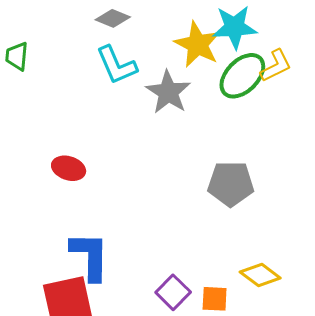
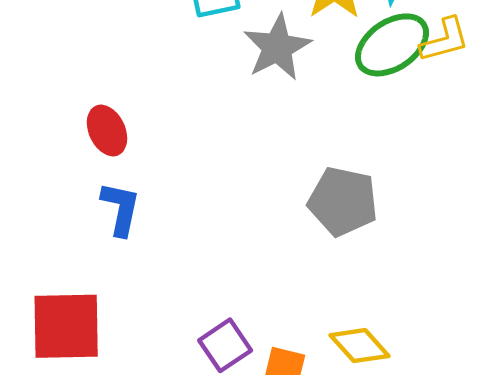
red ellipse: (69, 168) -> (107, 131), turned 36
blue L-shape: (90, 256) -> (121, 209), moved, size x0.7

